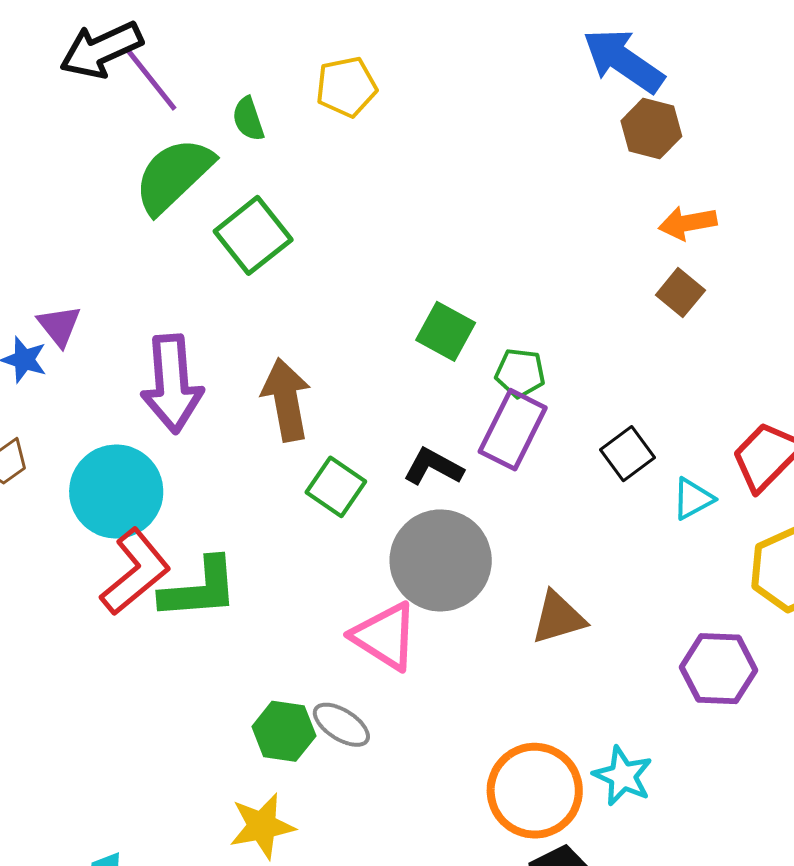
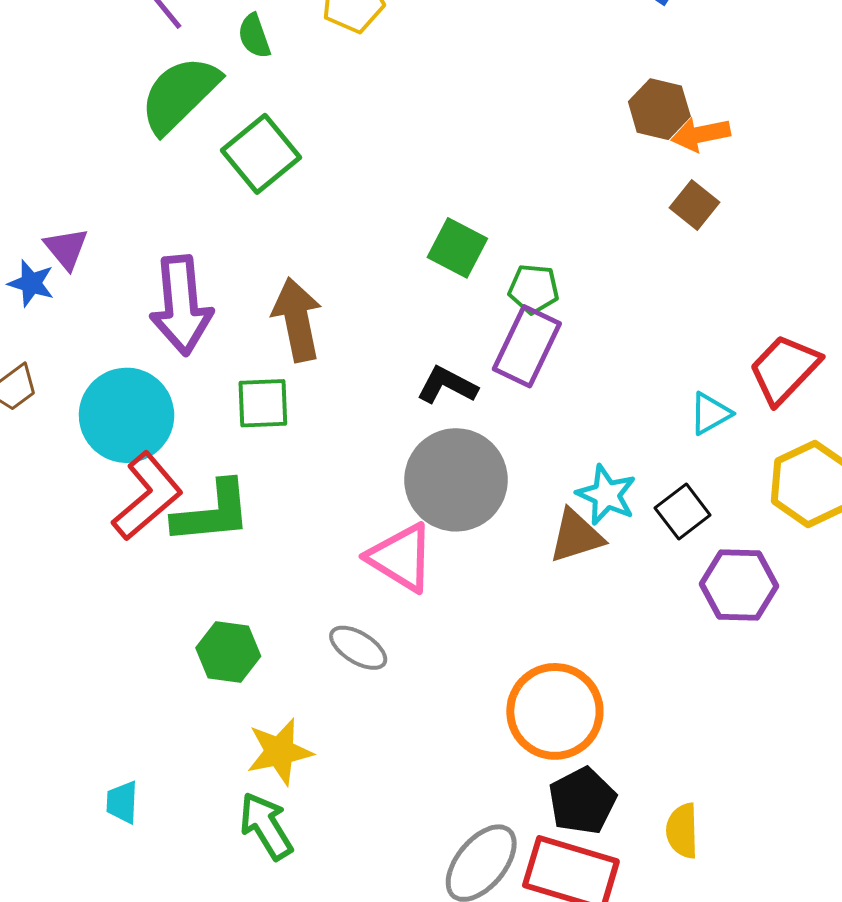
brown hexagon: (651, 129) -> (659, 109), moved
black square: (627, 454) -> (683, 511), moved
green square: (336, 487) -> (263, 403), moved, turned -36
green hexagon: (284, 731) -> (228, 652), moved
cyan star: (623, 776) -> (606, 495), moved

